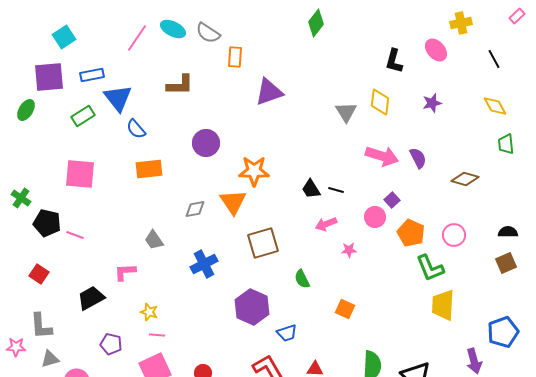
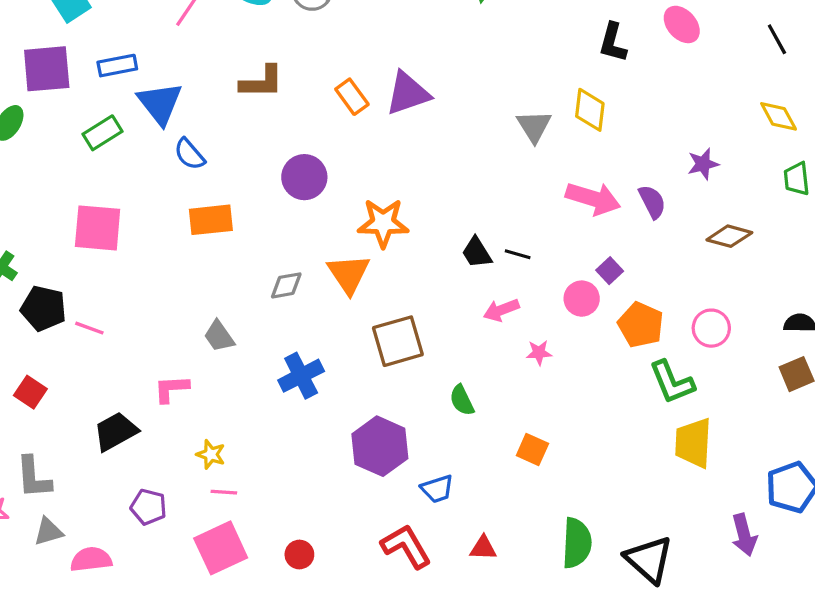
orange rectangle: (235, 57) -> (352, 97), moved, turned -40
purple star: (432, 103) -> (703, 164), moved

